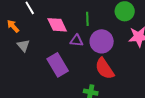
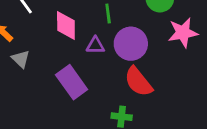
pink diamond: (57, 25) -> (66, 26), turned 30

